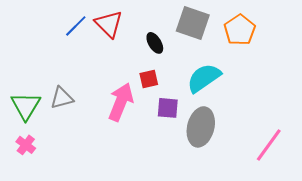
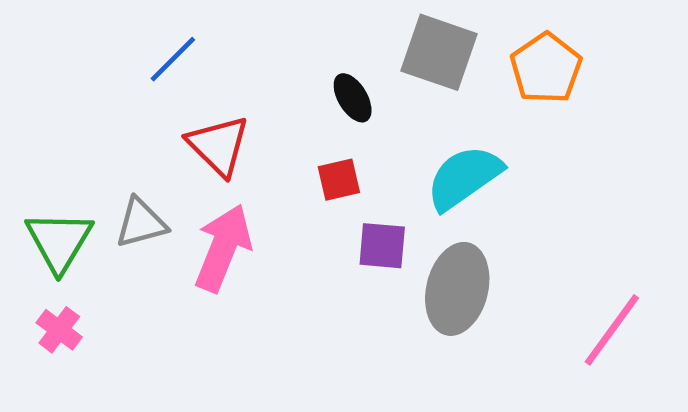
red triangle: (109, 24) -> (218, 146), moved
pink arrow: (121, 102) -> (223, 248), moved

